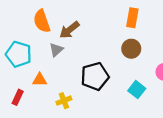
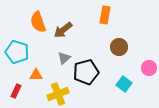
orange rectangle: (132, 18) -> (105, 15), moved
gray triangle: (56, 50) -> (64, 58), moved
yellow cross: (64, 101) -> (58, 94), size x1.5

